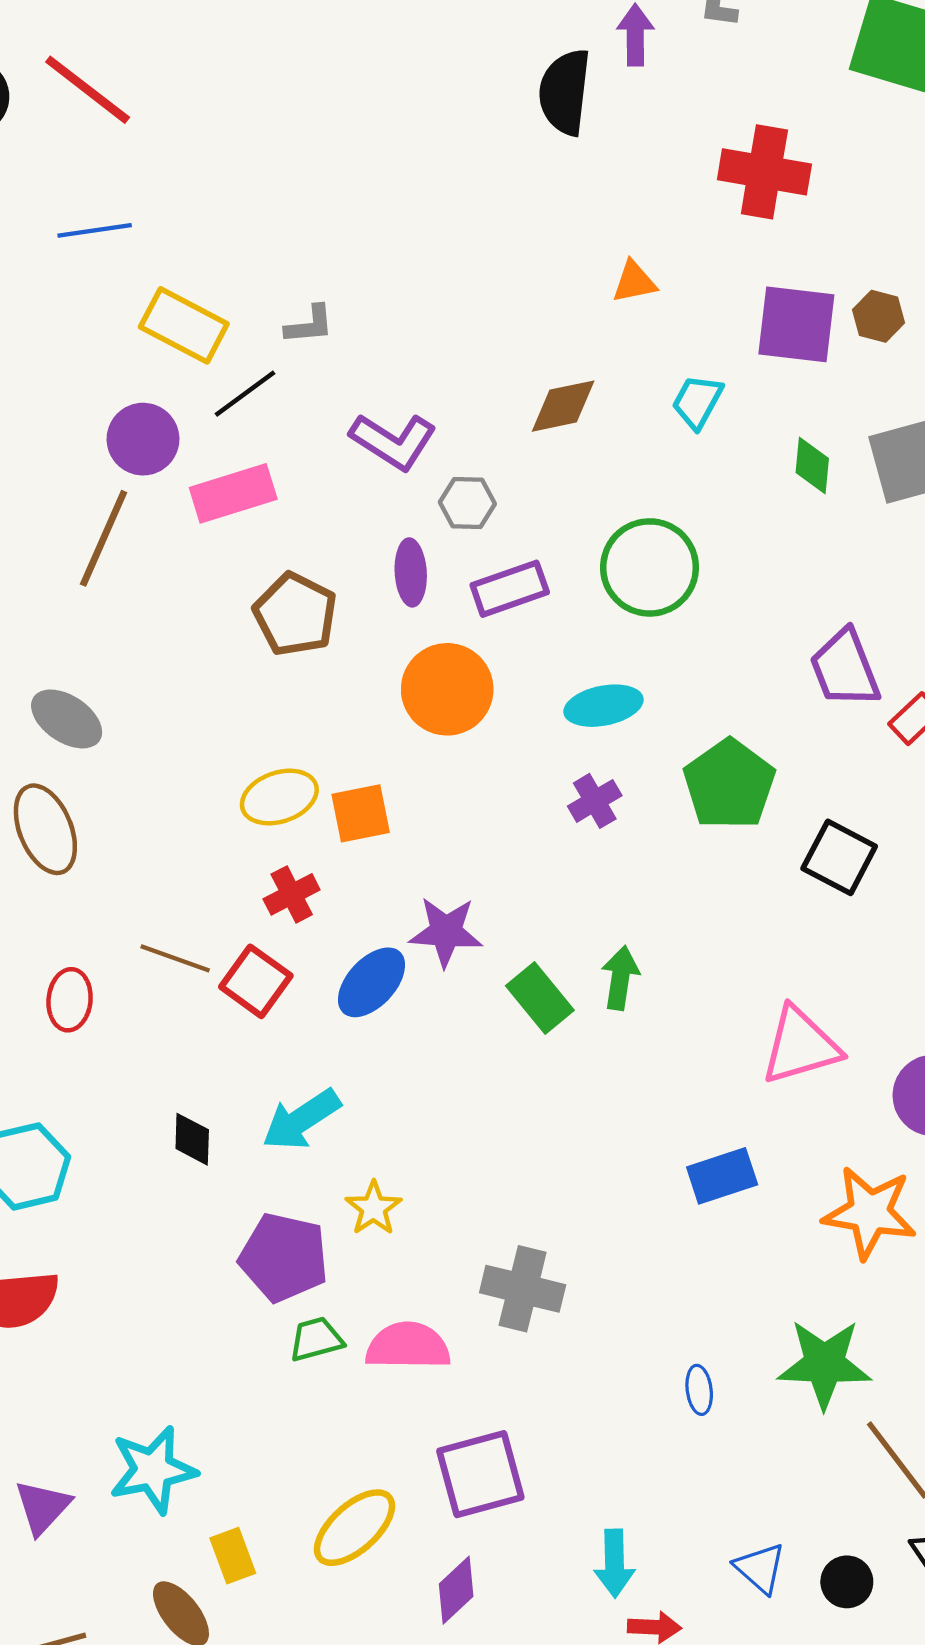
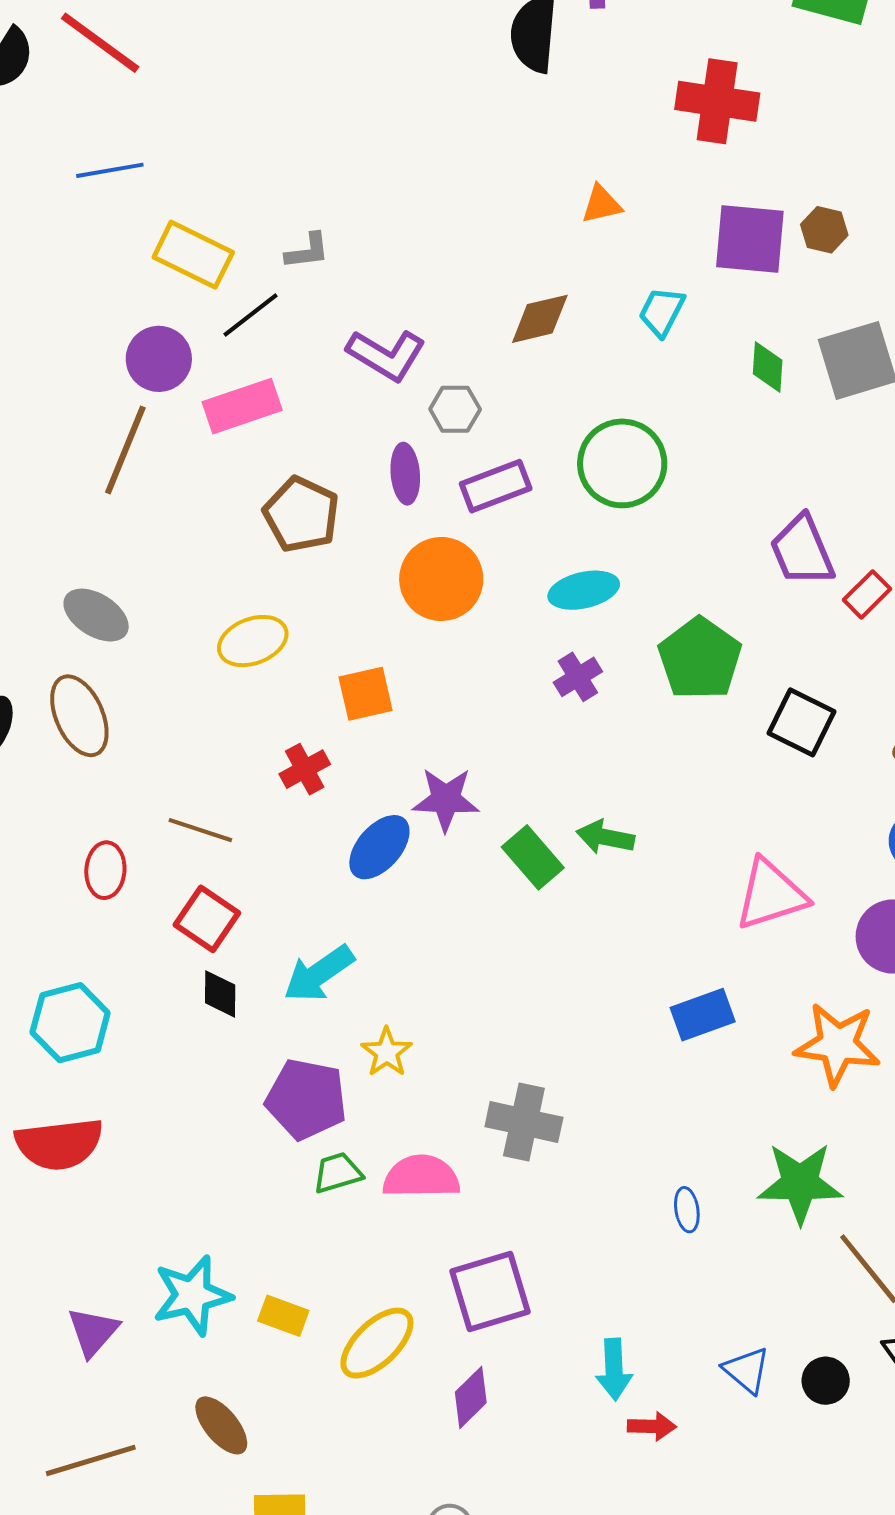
yellow ellipse: (279, 797) -> (253, 641), moved
green arrow: (620, 978) -> (605, 837), turned -86
red square: (256, 981) -> (207, 919), moved
yellow rectangle: (233, 1556) -> (283, 1316), moved, turned -48

